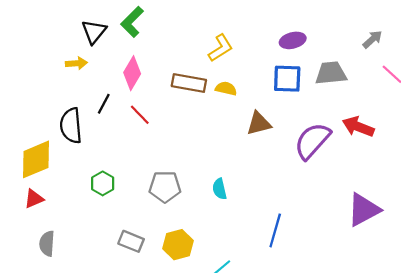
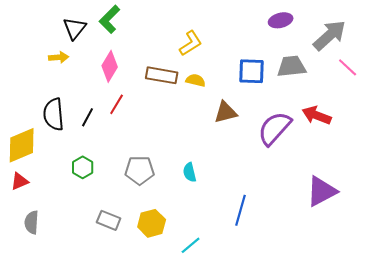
gray arrow: (372, 39) -> (330, 35), size x1.8
purple ellipse: (293, 40) -> (281, 20), moved
black line: (104, 104) -> (88, 117), moved
red line: (140, 115) -> (117, 104), turned 75

